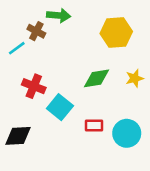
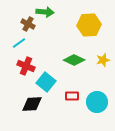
cyan line: (17, 48) -> (19, 43), moved
green diamond: (97, 78) -> (74, 60), turned 35
black diamond: (18, 136) -> (32, 104), moved

